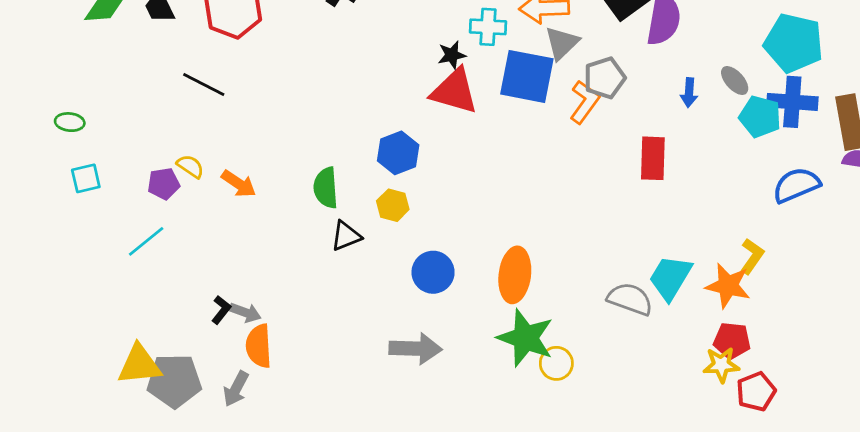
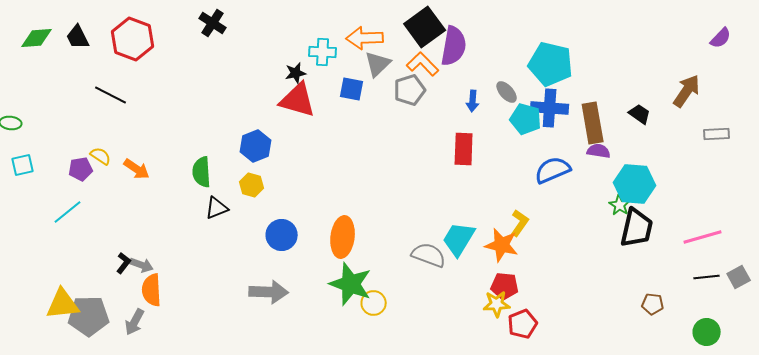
blue square: (527, 76) -> (352, 89), size x0.6
orange L-shape: (585, 102) -> (423, 64), moved, turned -80
red rectangle: (653, 158) -> (464, 149), moved

